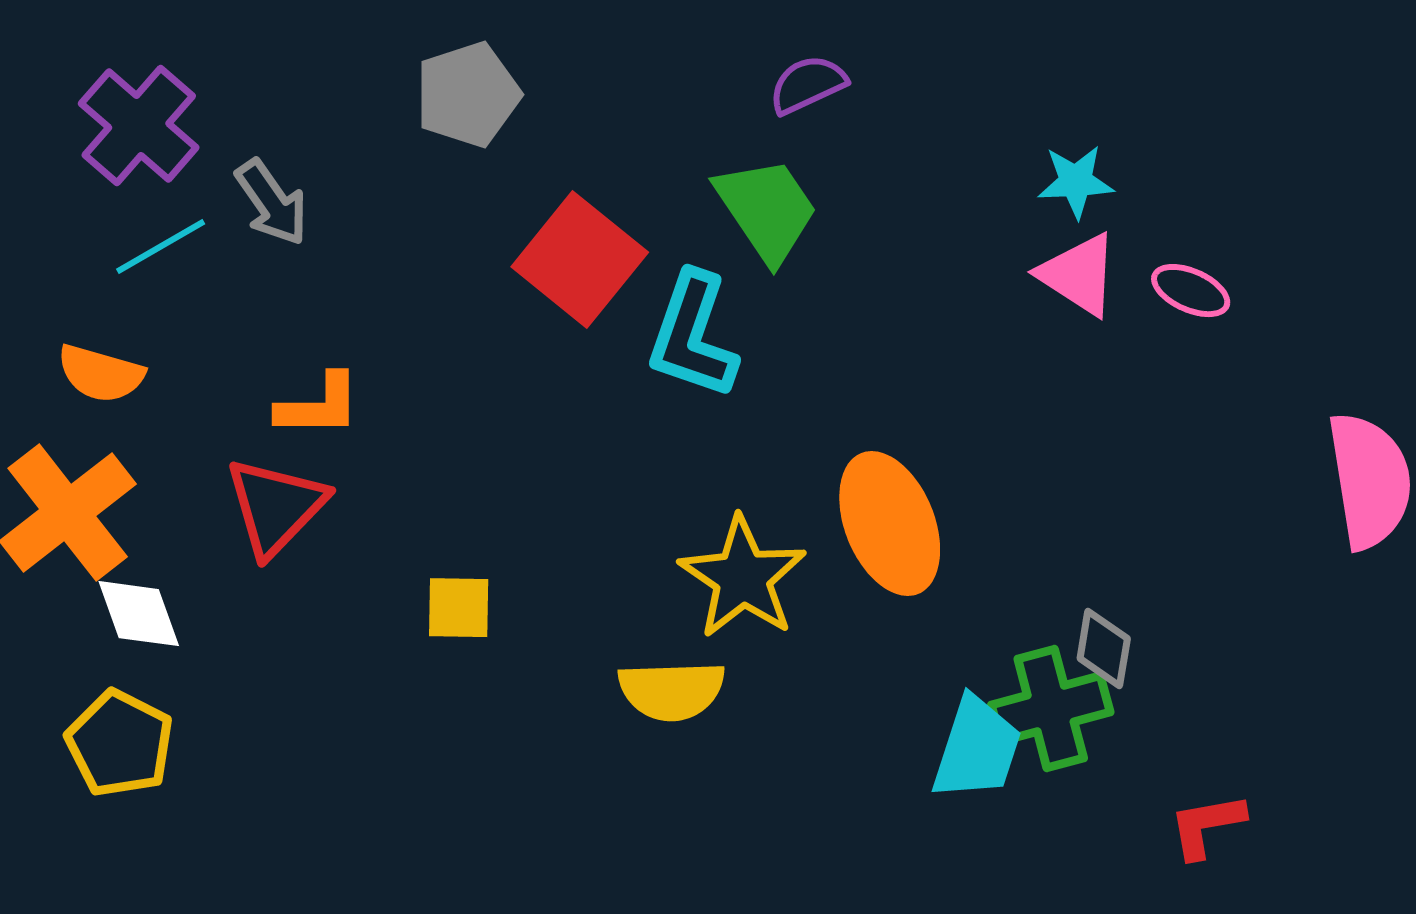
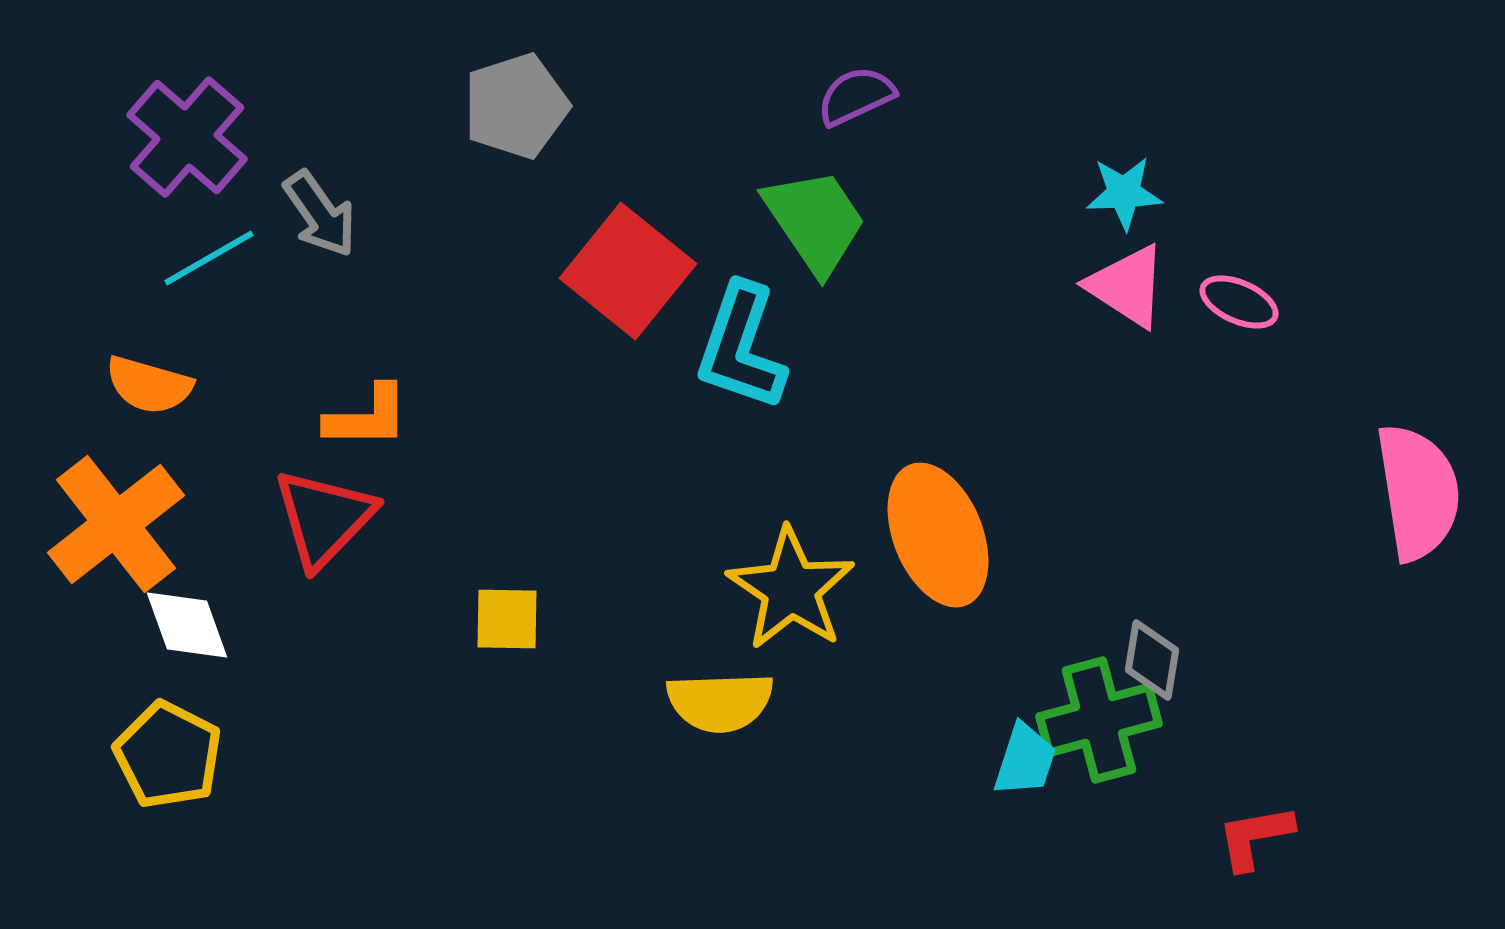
cyan trapezoid: (977, 749) -> (1025, 760), size x0.7

